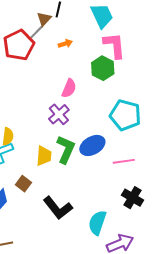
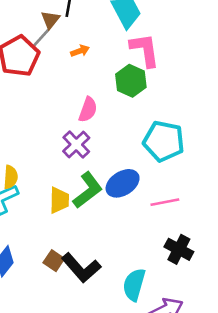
green L-shape: (66, 149) -> (88, 190), turned 32
brown square: (23, 184) -> (54, 261), moved

